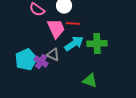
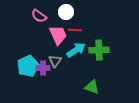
gray triangle: (53, 55) -> (55, 61), turned 40
purple cross: (41, 62) -> (43, 68), turned -32

